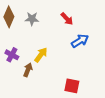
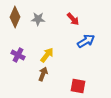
brown arrow: (28, 70) -> (43, 74), moved

